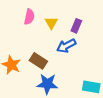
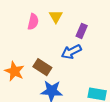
yellow triangle: (51, 23) -> (56, 17), moved

